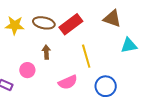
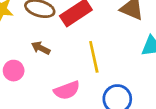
brown arrow: (46, 52) -> (41, 48), turned -64

